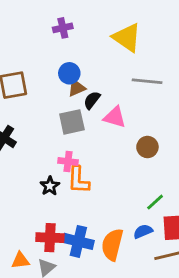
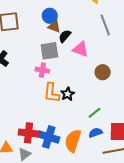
gray line: (147, 81) -> (105, 25), turned 60
brown triangle: (77, 88) -> (54, 27), turned 40
pink cross: (68, 162) -> (42, 70), moved
black star: (50, 186) -> (68, 94), moved
green line: (155, 202) -> (95, 113), moved

